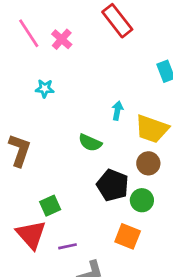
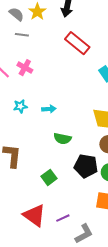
red rectangle: (117, 21) -> (77, 43), moved
cyan arrow: (117, 111) -> (49, 109), moved, turned 88
green square: (50, 206) -> (49, 177), moved

